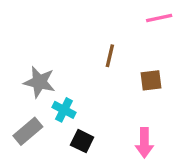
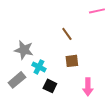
brown line: (110, 56) -> (67, 34), turned -48
brown square: (151, 80) -> (72, 61), moved

